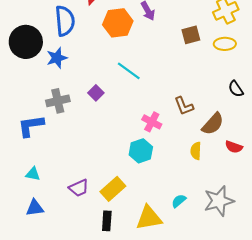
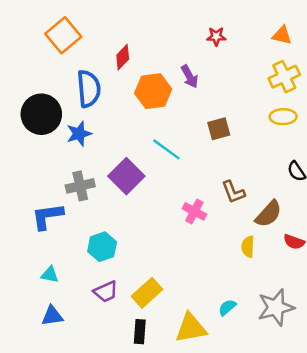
brown square: (191, 35) -> (219, 129), moved
purple square: (96, 93) -> (126, 176), size x1.8
cyan hexagon: (141, 151) -> (102, 247), moved

